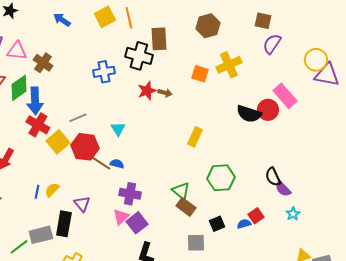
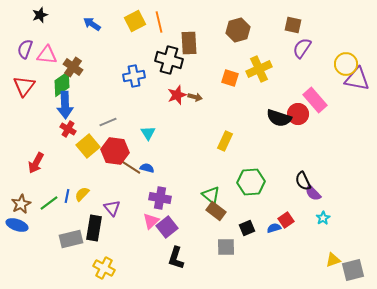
green diamond: (19, 88) -> (62, 84), moved
red cross: (38, 125) -> (68, 129), size x0.7
green line: (19, 247) -> (49, 203), moved

